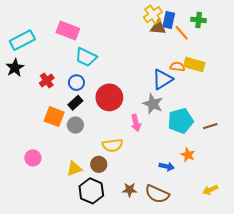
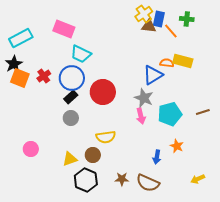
blue circle: (76, 83) -> (72, 78), size x1.6
orange square: (54, 117) -> (20, 78), moved
pink arrow: (136, 123) -> (141, 116), moved
brown line: (210, 126) -> (203, 112), moved
blue arrow: (167, 166) -> (157, 157), turned 88

